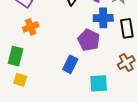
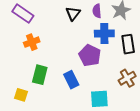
green rectangle: (16, 56) -> (40, 75), moved
blue rectangle: (70, 64) -> (71, 80), turned -54

